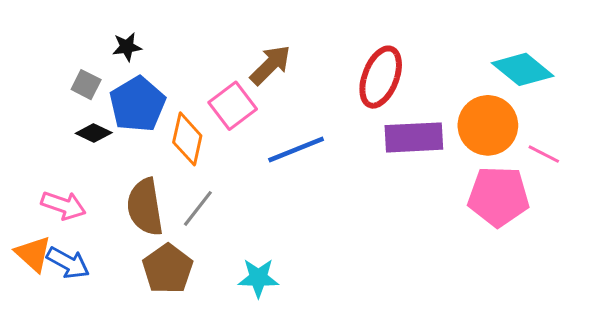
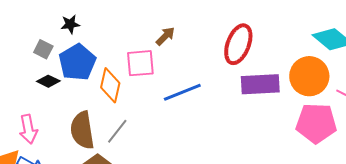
brown arrow: (270, 65) -> (165, 36), size x0.7
pink square: (233, 106) -> (140, 63), turned 32
pink arrow: (63, 205) -> (28, 129), turned 60

